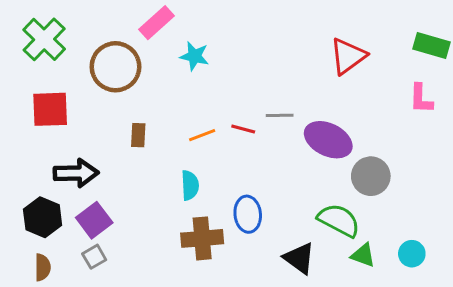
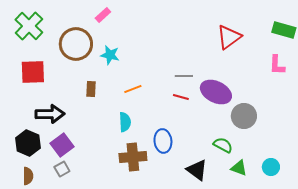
pink rectangle: (157, 23) -> (103, 15), size x0.7
cyan star: (195, 56) -> (110, 55), moved
red line: (243, 129) -> (181, 97), moved
green semicircle: (339, 220) -> (223, 145), size x0.7

